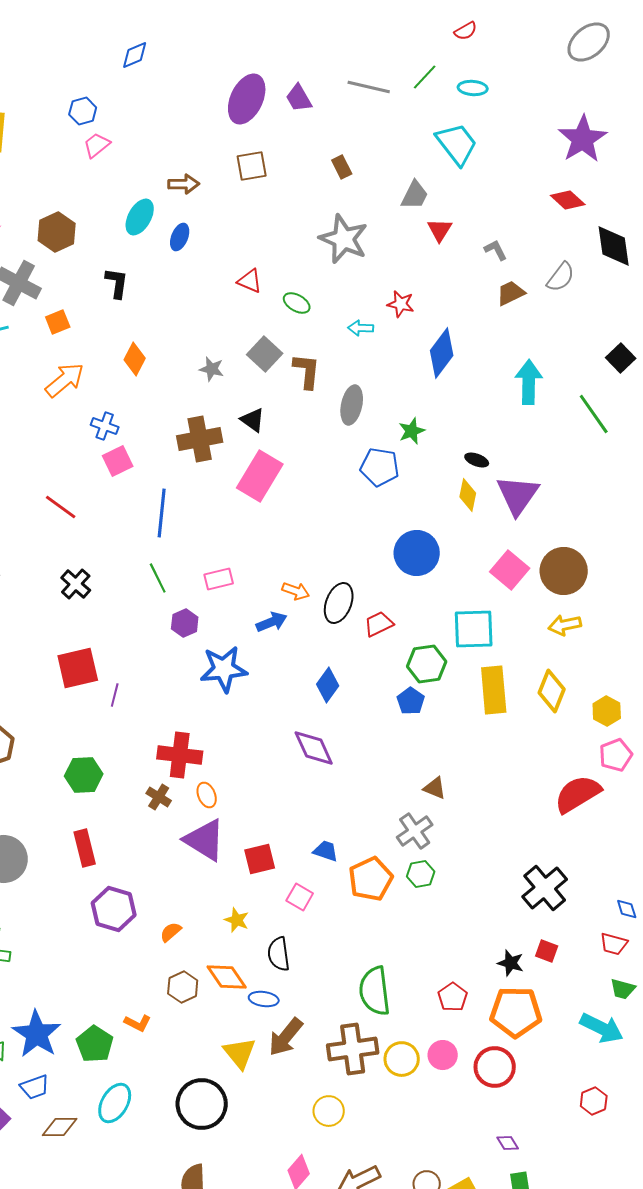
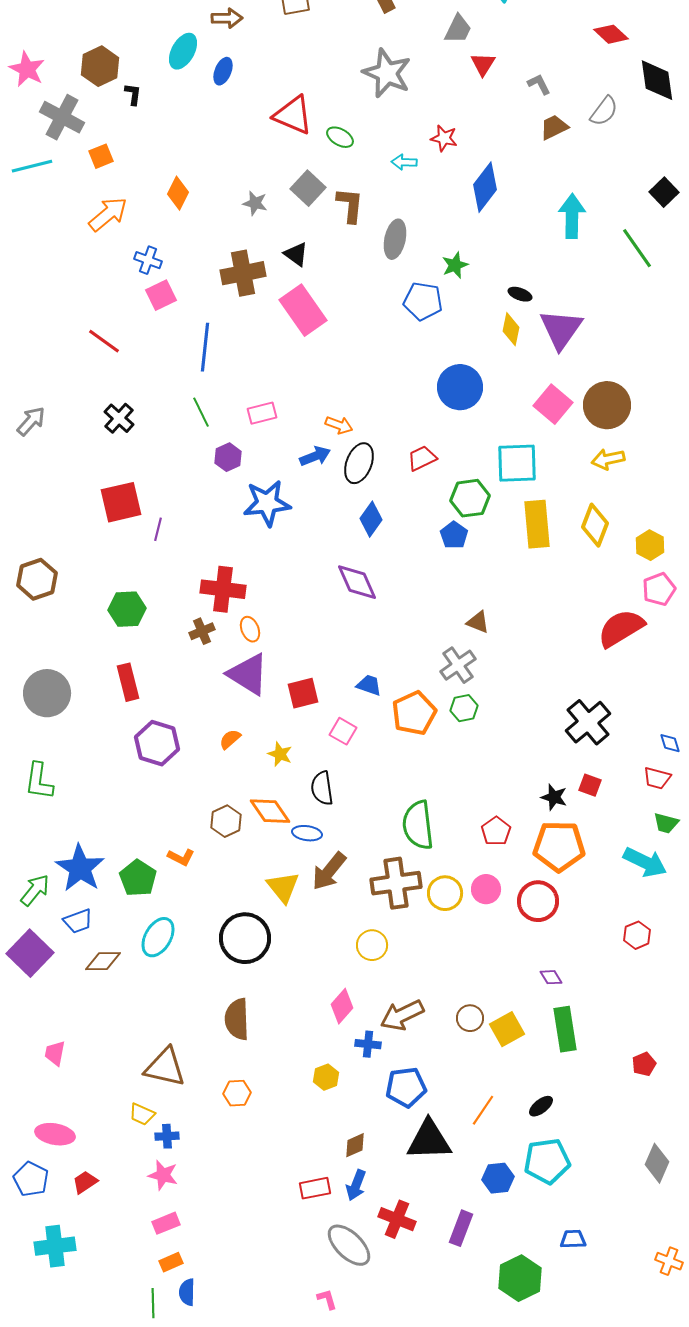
red triangle: (250, 281) -> (293, 115), size x1.6
black L-shape: (117, 283) -> (133, 94), moved, size x0.7
pink rectangle: (260, 476) -> (303, 310), turned -66
black ellipse: (339, 603) -> (359, 463), moved
brown cross: (159, 797) -> (202, 631), turned 35
orange semicircle: (171, 932) -> (230, 739), moved

